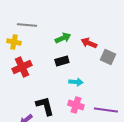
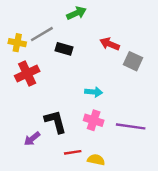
gray line: (27, 25) -> (42, 34), moved, turned -36
green arrow: (63, 38) -> (76, 13), moved
black rectangle: (62, 61) -> (64, 49), moved, turned 32

